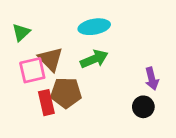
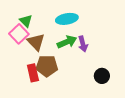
green triangle: (21, 32) -> (26, 21), moved, turned -32
pink square: (32, 70) -> (19, 34), moved, turned -30
purple arrow: (152, 79) -> (83, 44), moved

